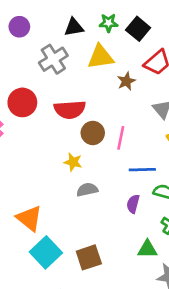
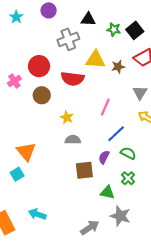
green star: (109, 23) -> (114, 29), moved
yellow triangle: (101, 57) -> (95, 60), moved
brown circle: (93, 133) -> (42, 95), moved
blue line: (142, 170) -> (116, 134), turned -54
cyan square: (46, 252) -> (17, 174), moved, size x0.6
brown square: (89, 257) -> (84, 170), moved

